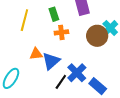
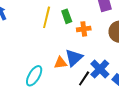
green rectangle: (54, 14) -> (67, 16), moved
orange triangle: (36, 54) -> (60, 63), moved

